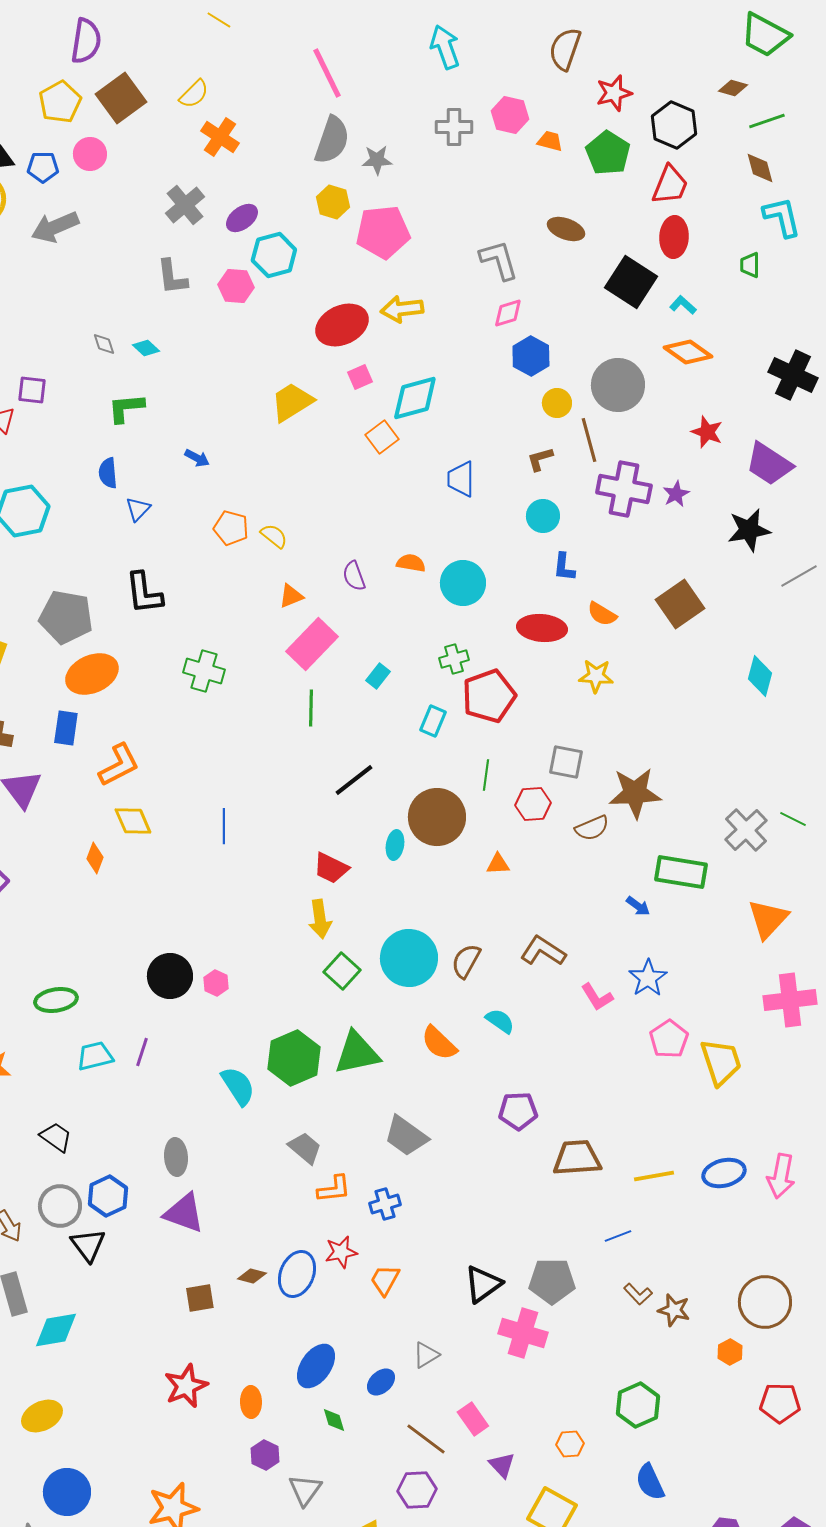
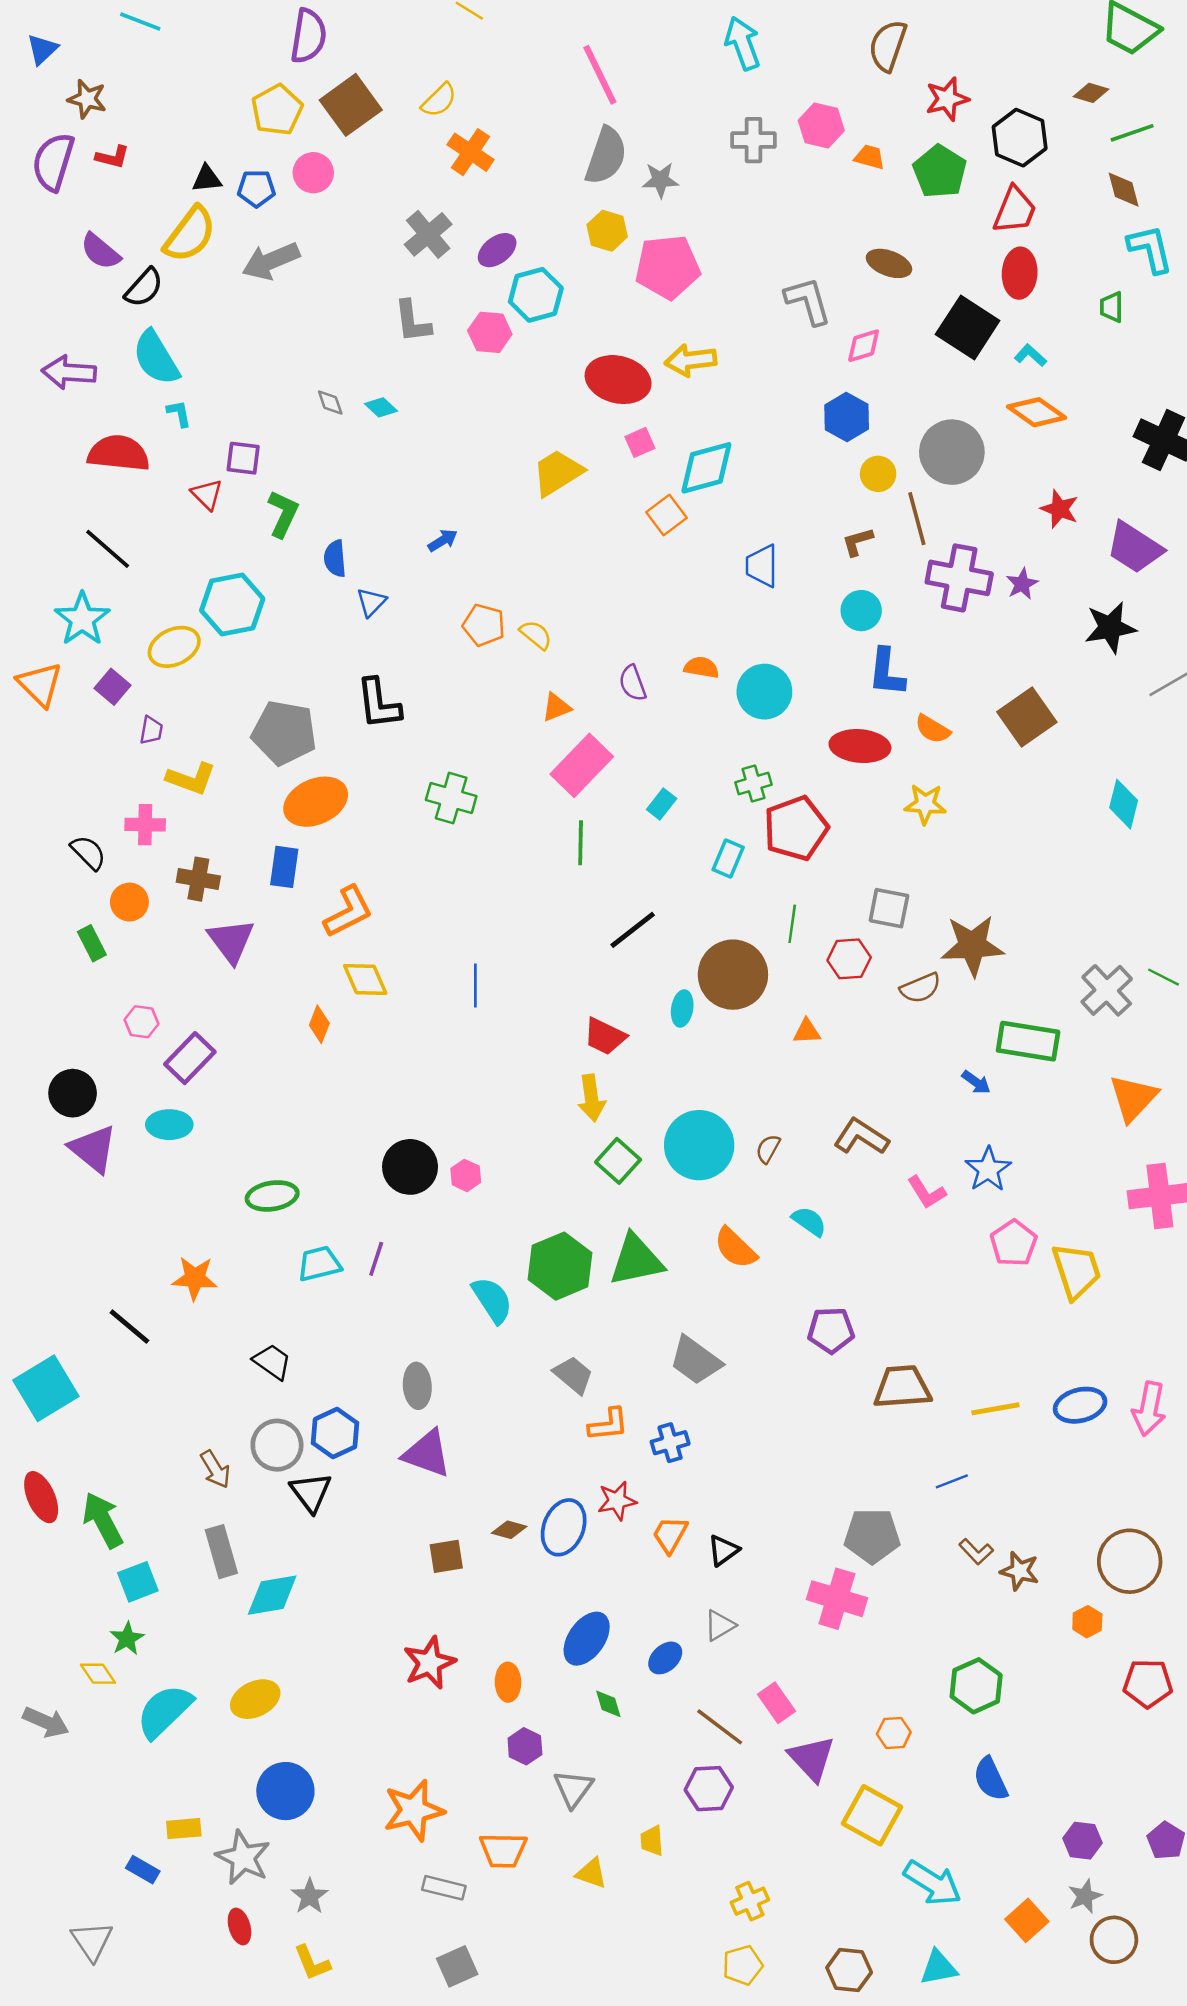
pink diamond: (508, 313) -> (864, 346), moved
red ellipse: (342, 325) -> (618, 380), turned 39
green L-shape: (126, 408) -> (283, 514), moved, turned 120
blue arrow: (197, 458) -> (443, 540), turned -60
blue L-shape: (564, 567) -> (887, 672), size x1.4
brown semicircle: (466, 961) -> (768, 1149), size x0.7
black triangle: (483, 1284) -> (723, 1550), moved, size x0.7
purple triangle: (502, 1465) -> (812, 1758), size x1.5

